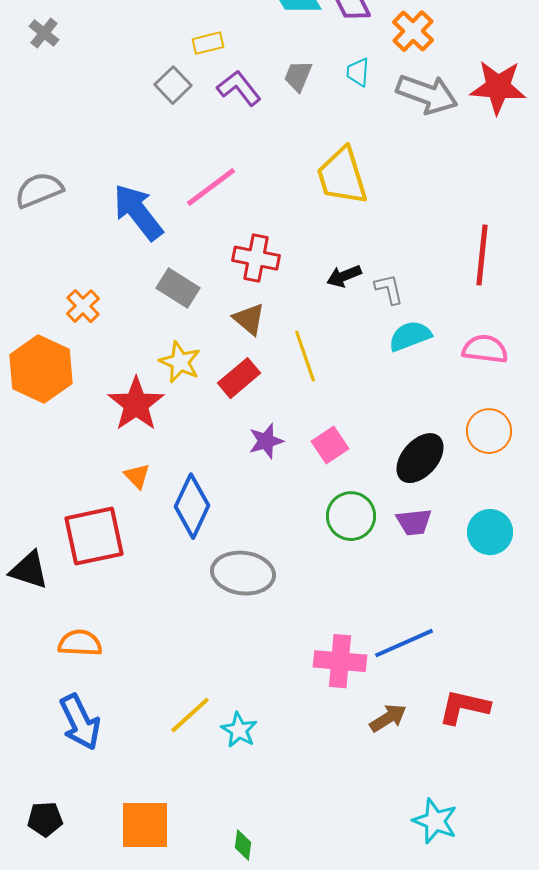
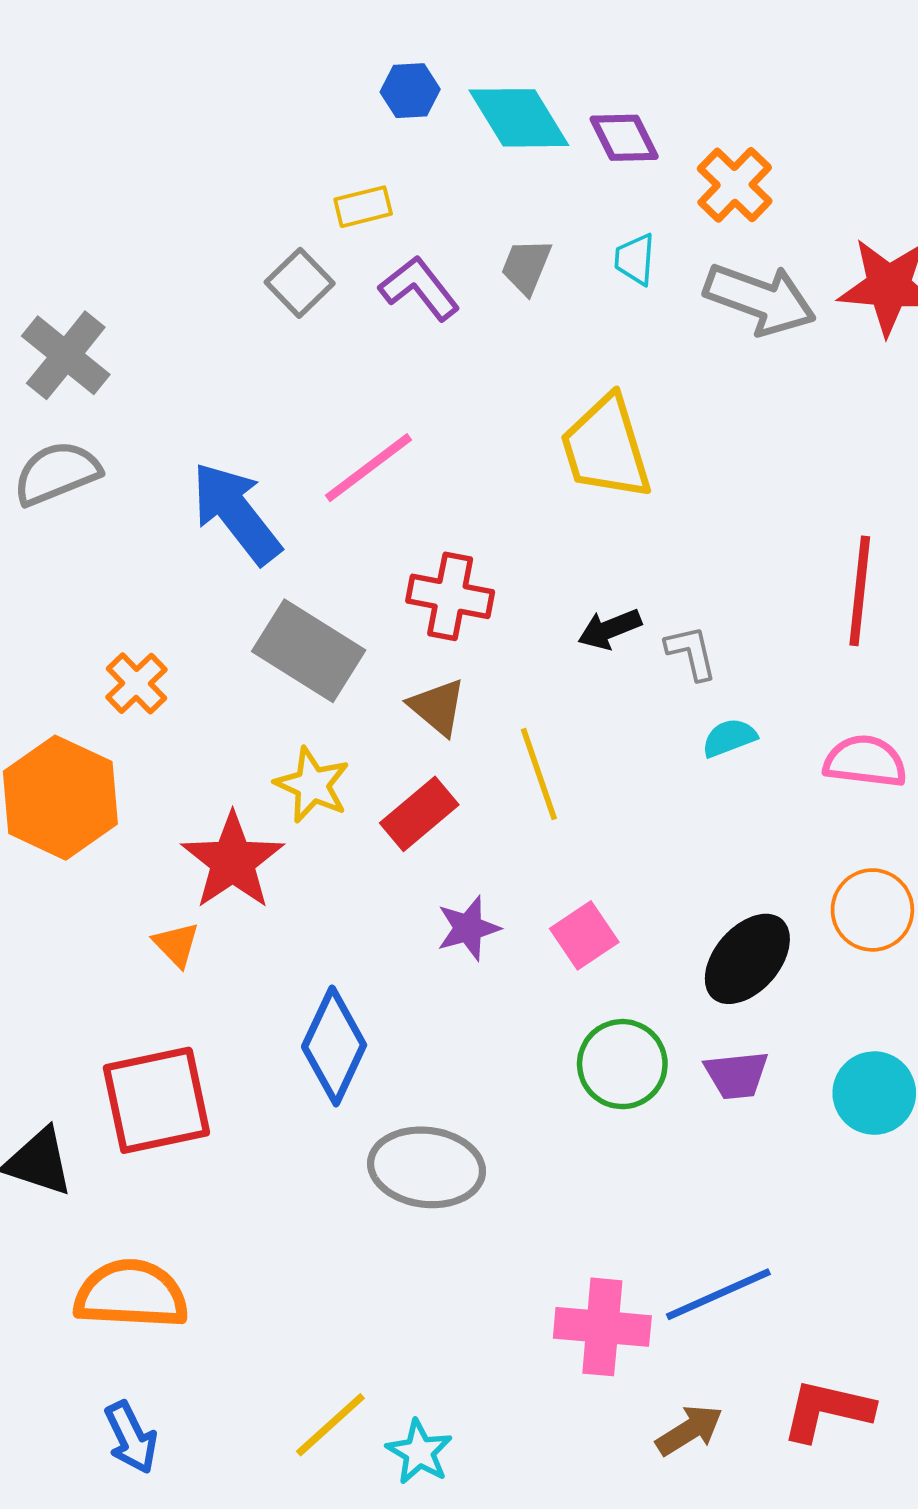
gray cross: (44, 33) -> (66, 355), moved, size x1.6
gray rectangle: (178, 288) -> (309, 651), size x1.4
cyan semicircle: (410, 336) -> (729, 738), size x0.7
orange triangle: (137, 476) -> (176, 944), moved
orange semicircle: (80, 643) -> (131, 1294), size x1.4
blue arrow: (80, 722) -> (131, 1437), size x0.7

